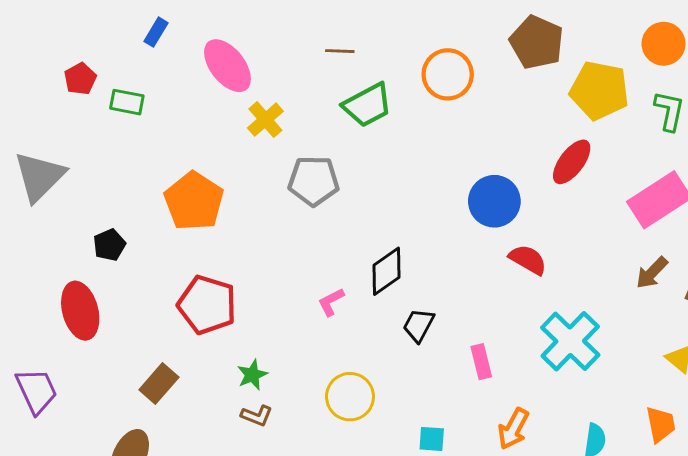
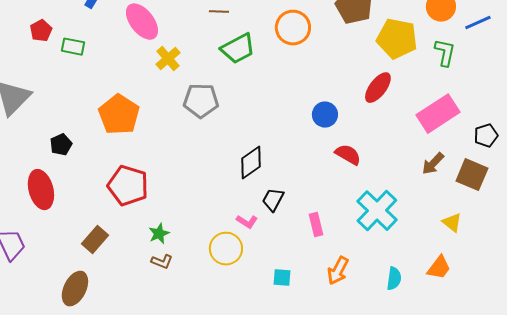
blue circle: (494, 201) -> (325, 115), size x0.7
pink L-shape: (331, 302) -> (247, 222), moved, turned -120
orange trapezoid: (661, 424) -> (439, 268), turned 48

